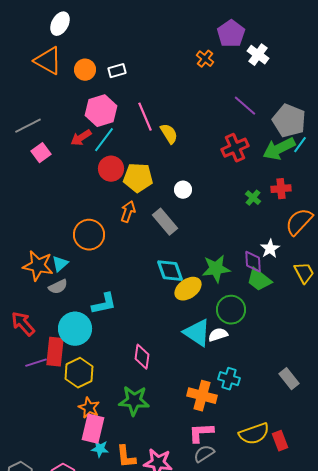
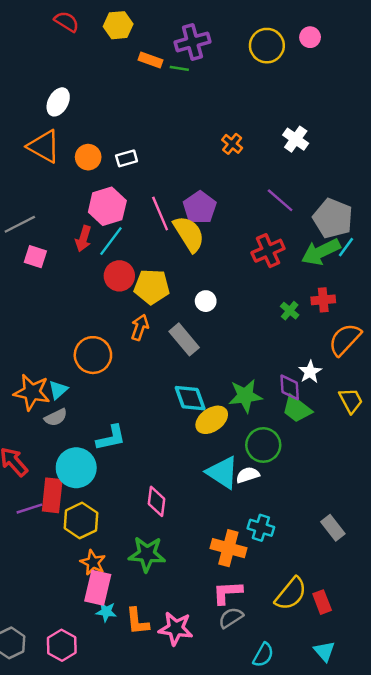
purple pentagon: (231, 34) -> (200, 207), moved
yellow semicircle: (169, 134) -> (189, 234), size x1.5
red arrow: (81, 138) -> (83, 239), turned -40
pink square: (41, 153) -> (35, 257), turned -36
yellow semicircle: (254, 434) -> (291, 594), turned -32

